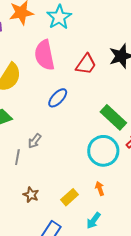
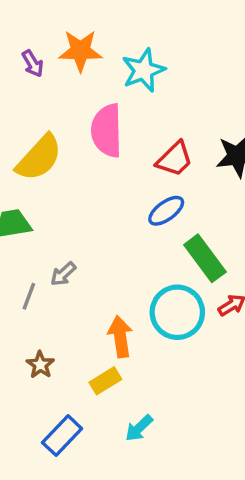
blue ellipse: (58, 98) -> (166, 211), moved
orange arrow: (100, 189) -> (120, 337), moved, size x1.6

